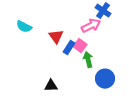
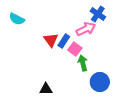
cyan semicircle: (24, 27) -> (17, 19), moved
blue rectangle: (69, 48) -> (64, 41), moved

